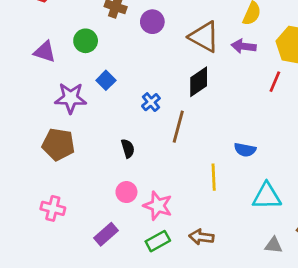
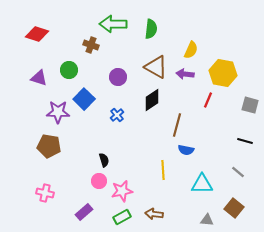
purple circle: (152, 22) -> (118, 77), moved
blue square: (106, 80) -> (84, 99), size x1.5
brown line: (178, 127) -> (177, 125), moved
black semicircle: (128, 148) -> (104, 160), moved
pink star: (158, 206) -> (122, 191), turned -30

